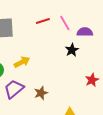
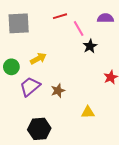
pink line: (65, 23) -> (79, 29), moved
purple semicircle: (85, 32) -> (106, 18), moved

